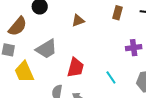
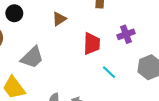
red trapezoid: (75, 68) -> (92, 44), moved

